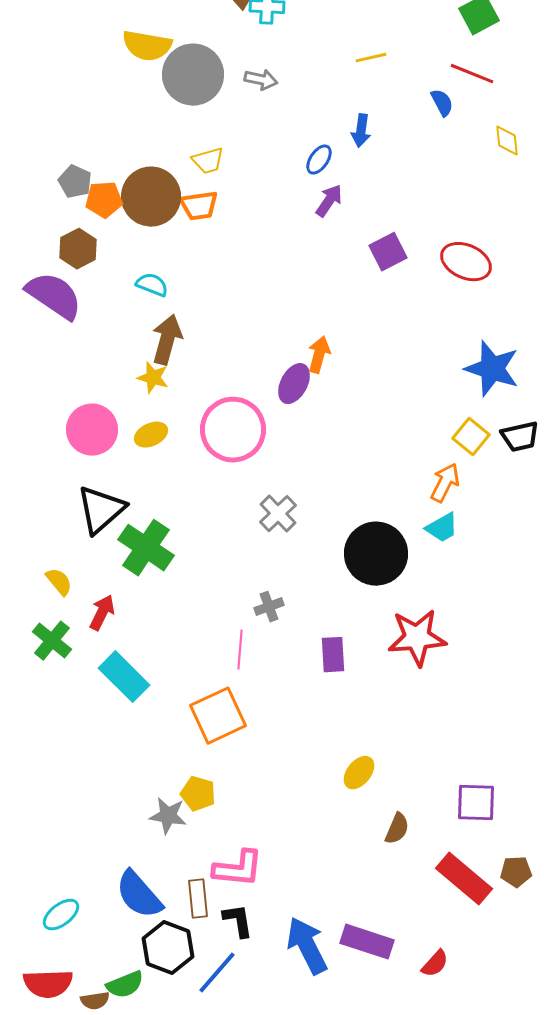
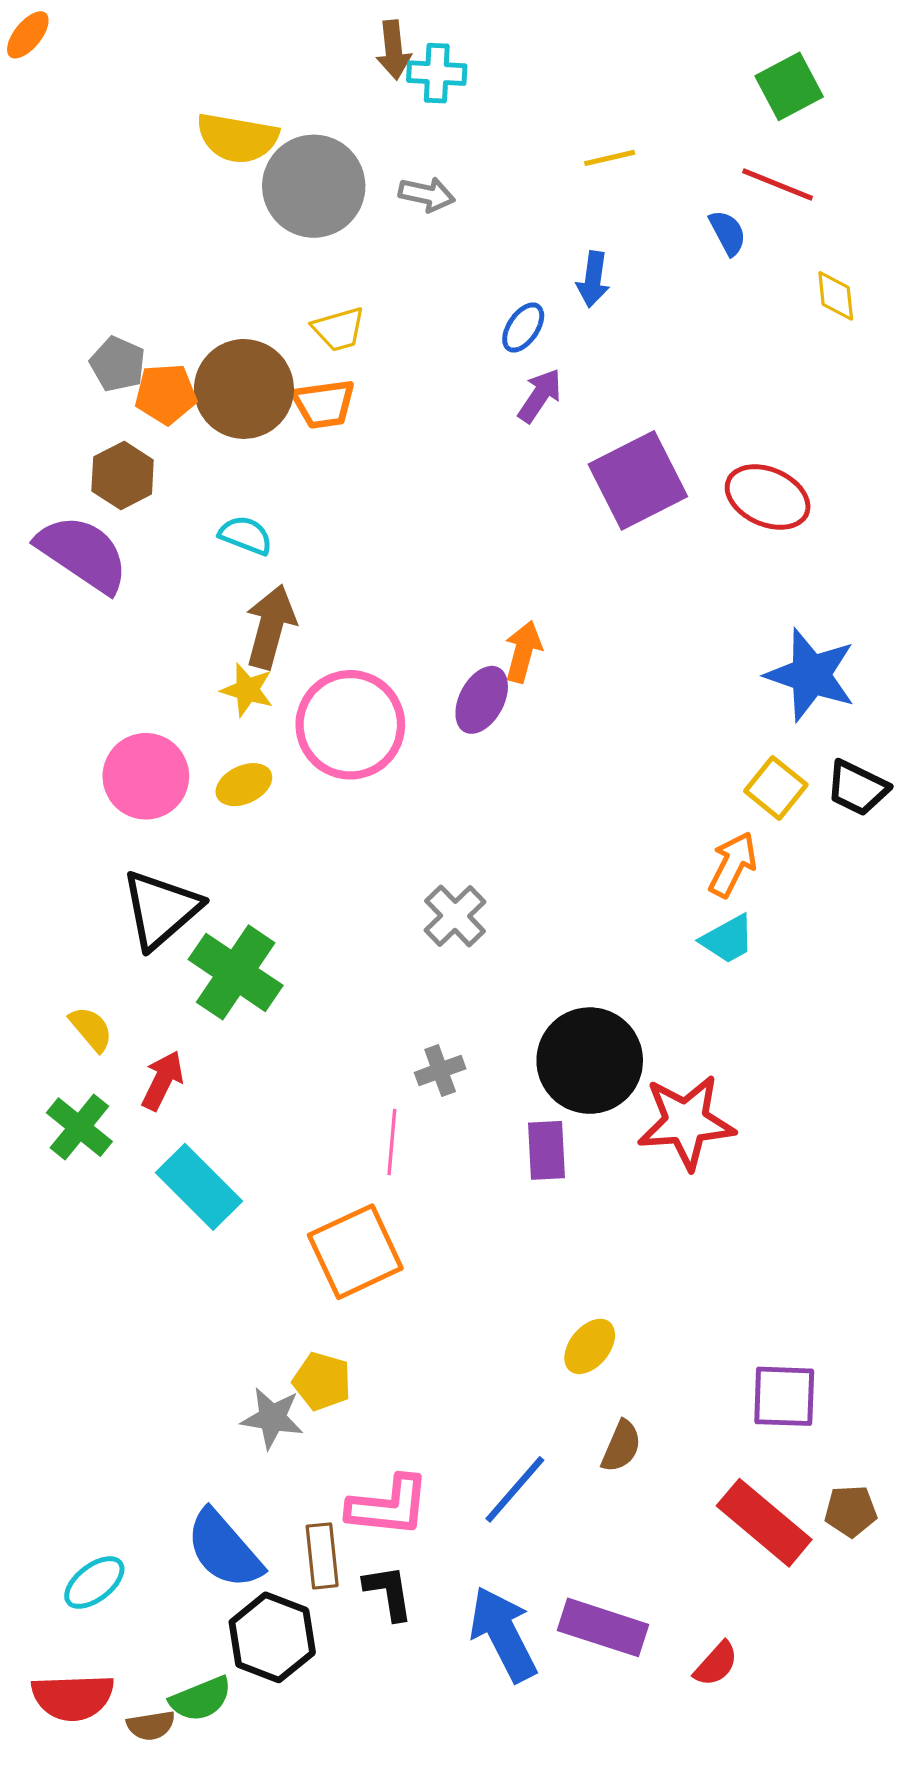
purple square: (388, 252) -> (638, 480), size x1.5
pink circle: (233, 430) -> (350, 725), moved
black trapezoid: (520, 437) -> (857, 788), turned 39
black circle: (376, 554) -> (590, 1061), moved
brown semicircle: (397, 829) -> (621, 1446), moved
blue line: (217, 973) -> (515, 1489), moved

